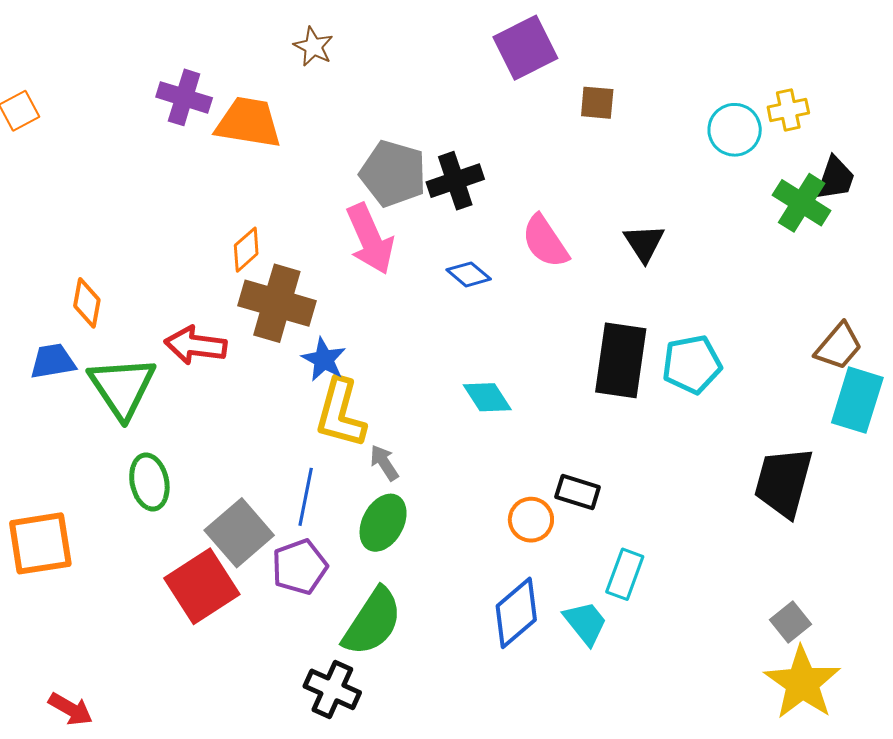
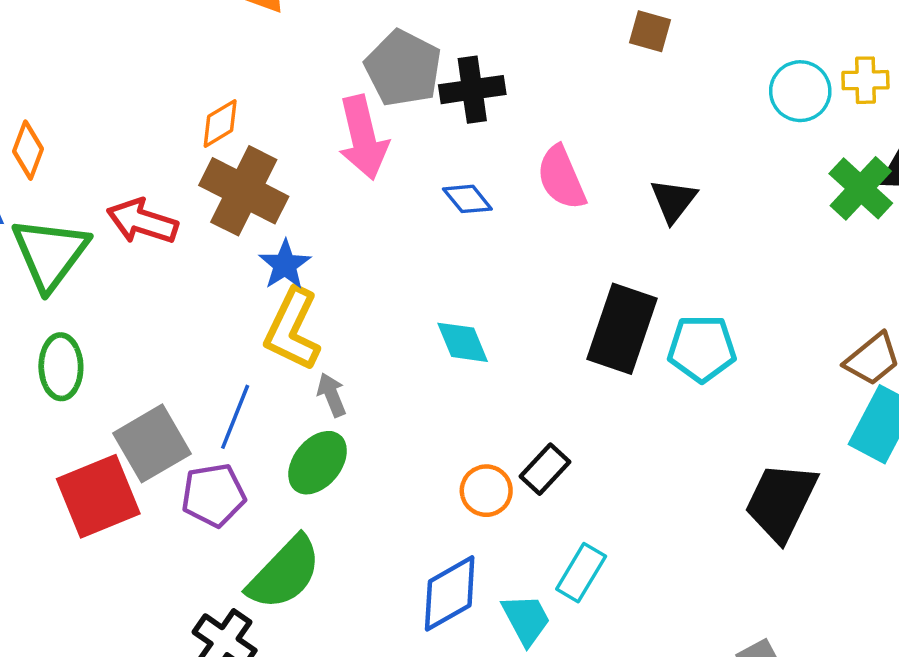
black rectangle: (578, 492) -> (545, 469), turned -75

